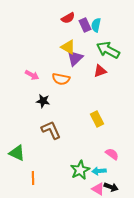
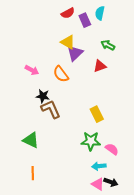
cyan semicircle: (96, 25) -> (100, 13), moved
green arrow: (108, 50) -> (108, 45), size x0.6
orange semicircle: (61, 79) -> (61, 74), turned 42
brown L-shape: (51, 130) -> (51, 109), moved
green triangle: (17, 153) -> (31, 140), moved
green star: (80, 170) -> (91, 141), moved, turned 30

